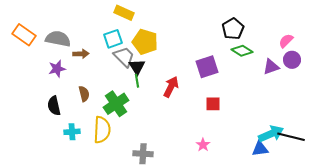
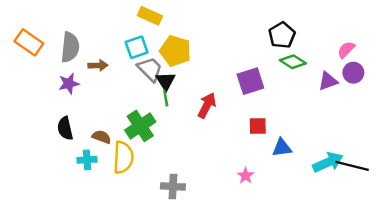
gray semicircle: (58, 39) -> (70, 47), turned 85
brown semicircle: (84, 94) -> (101, 137), moved, turned -56
blue triangle: (260, 149) -> (282, 148), moved

